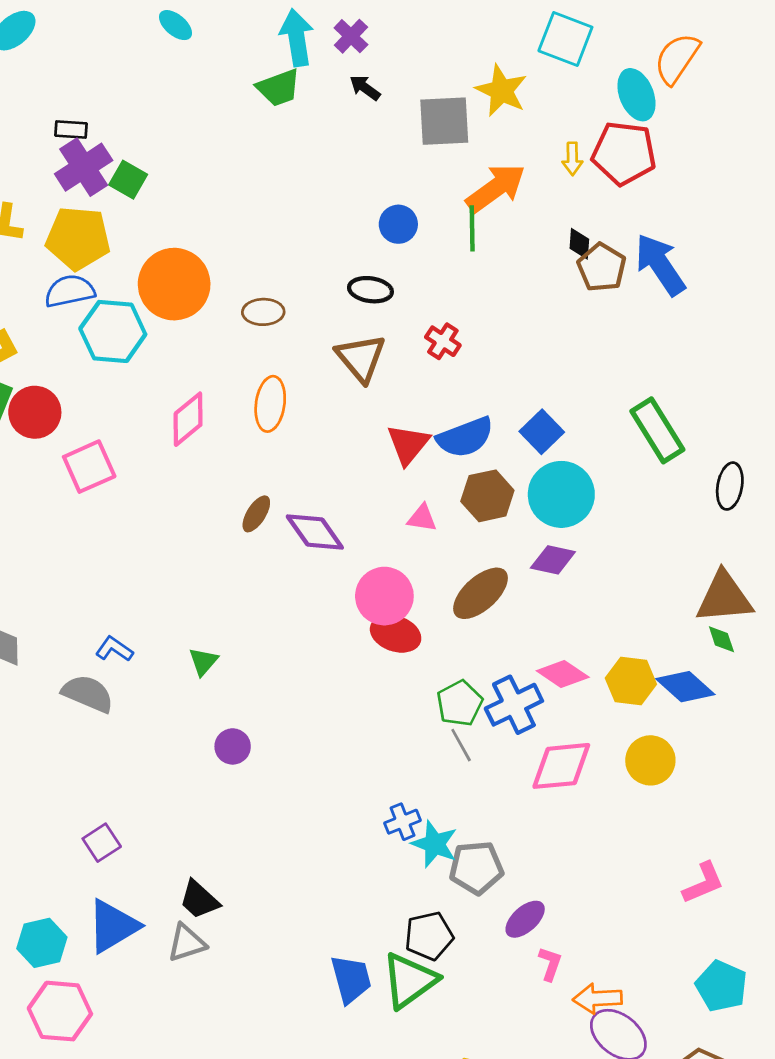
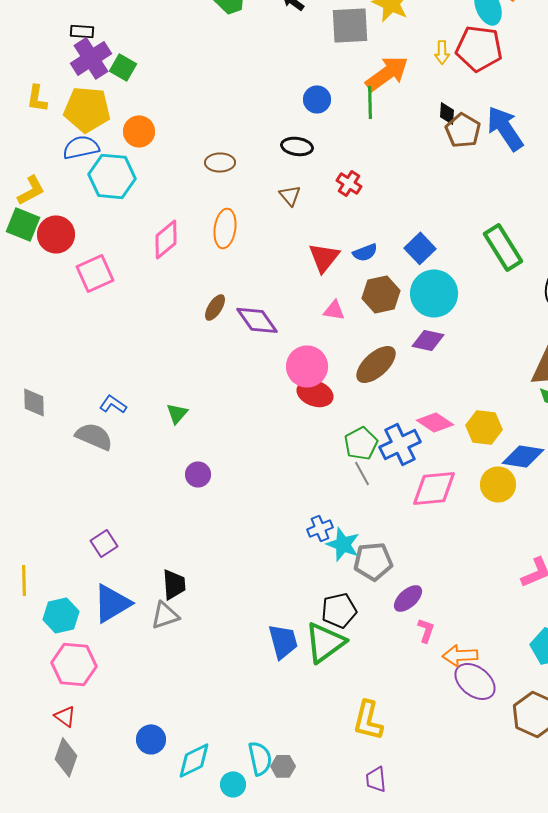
orange circle: (174, 284) -> (139, 131), moved, size x0.6
brown triangle: (361, 358) -> (290, 195), size x0.6
blue semicircle: (465, 437) -> (365, 252), size x0.6
blue diamond: (685, 687) -> (523, 456), moved, turned -33
black trapezoid: (199, 900) -> (174, 584), turned -136

